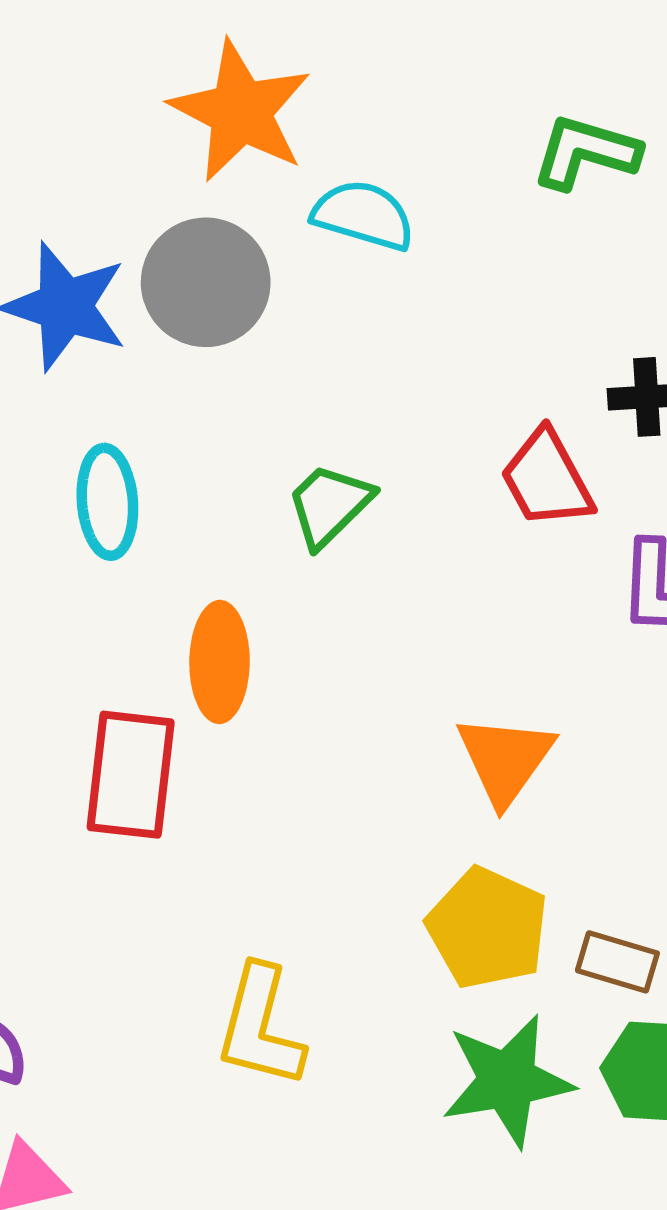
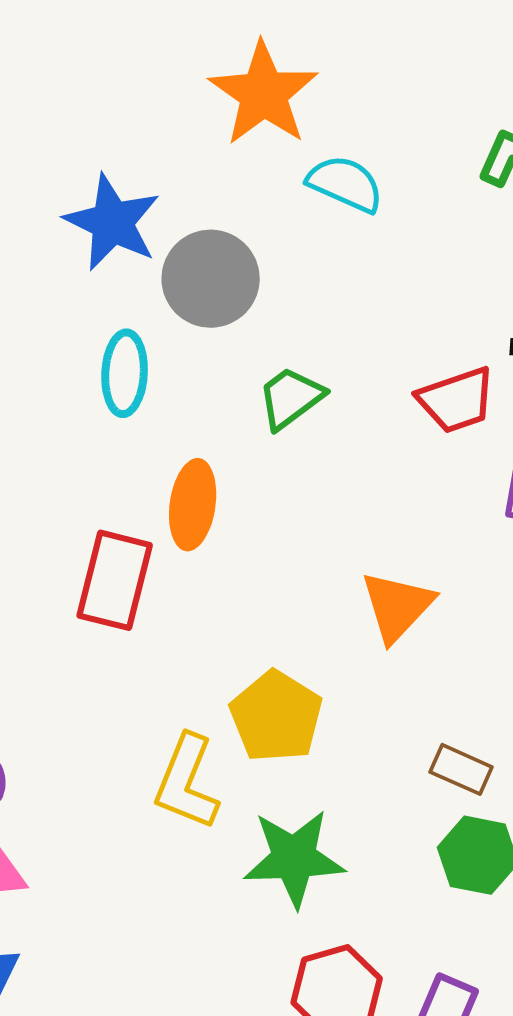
gray circle: (206, 282) -> (211, 279), moved
red trapezoid: (547, 479) -> (456, 400), turned -88
yellow pentagon: (487, 928) -> (276, 717), moved
green star: (507, 1081) -> (294, 858), moved

